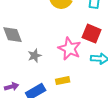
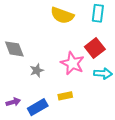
red square: (92, 34) -> (95, 48), turned 30

